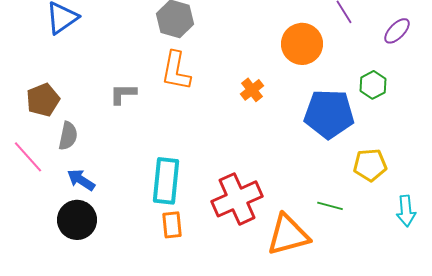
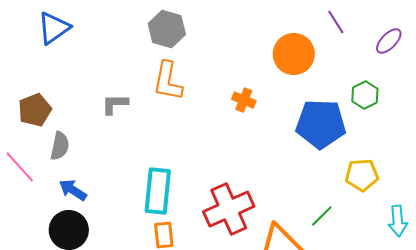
orange cross: (252, 90) -> (244, 100), turned -30
green line: (330, 206) -> (322, 216), turned -60

